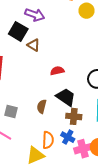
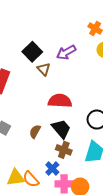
purple arrow: (35, 15) -> (66, 52), moved, turned 114
red semicircle: (57, 71) -> (60, 101), size x1.6
orange semicircle: (48, 140) -> (31, 179), moved, turned 120

